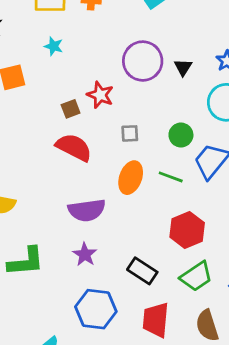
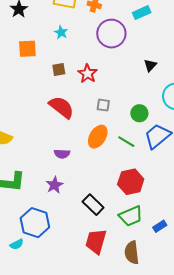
purple circle: (143, 61) -> (111, 34), moved
brown square: (71, 109) -> (59, 69), moved
purple semicircle: (87, 210) -> (62, 154), size x0.6
blue hexagon: (96, 309) -> (35, 223), moved

